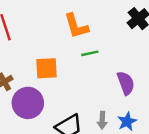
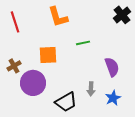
orange L-shape: (76, 26) -> (58, 17), moved
gray arrow: (102, 120) -> (91, 89), moved

